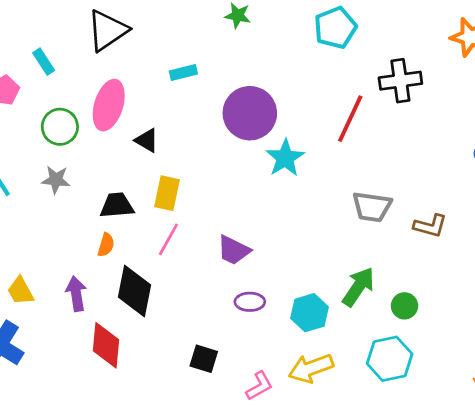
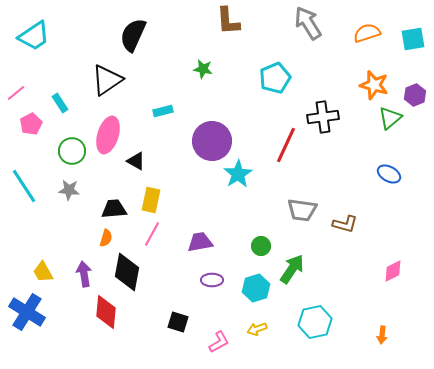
purple trapezoid: (234, 250) -> (200, 242), turned 144
green circle: (405, 306) -> (261, 246), moved
yellow arrow: (311, 368) -> (257, 329), size x0.6

